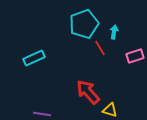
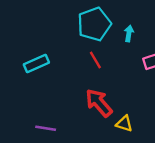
red line: (100, 48) -> (95, 60), moved

